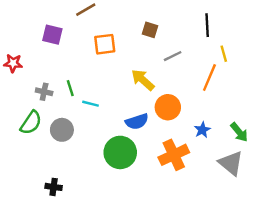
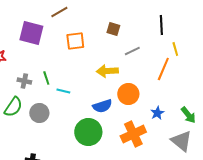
purple square: (52, 35) -> (31, 33), size x1.4
yellow arrow: (143, 80) -> (107, 71), turned -45

